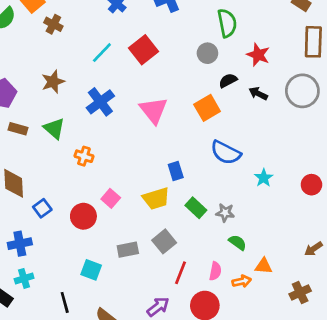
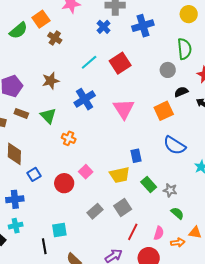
gray rectangle: (128, 250) -> (95, 211), turned -35
cyan square: (91, 270) -> (59, 230), moved, turned -35

